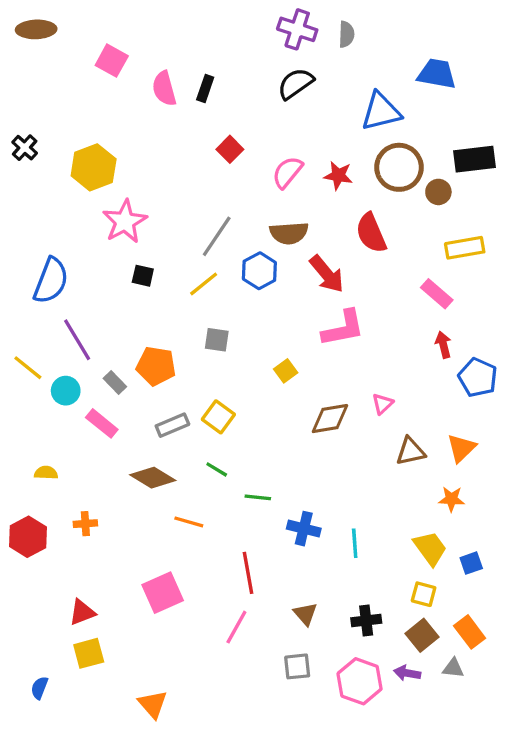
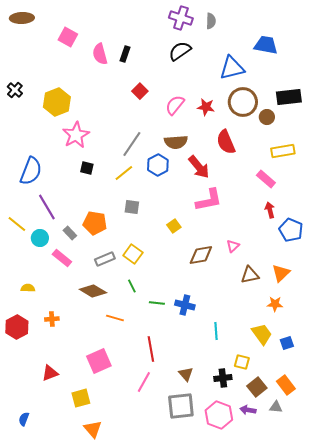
green line: (217, 469) -> (132, 286), turned 32
blue cross: (304, 529) -> (185, 305), moved
yellow square: (424, 594) -> (242, 362), moved
yellow square: (89, 653) -> (81, 398), moved
gray square: (297, 666) -> (181, 406), size x1.6

